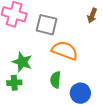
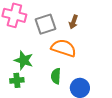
brown arrow: (92, 15) -> (73, 22), moved
gray square: (47, 25) -> (45, 24), turned -30

